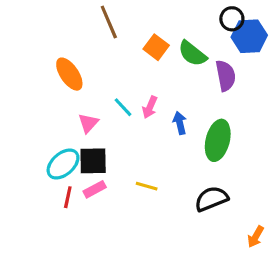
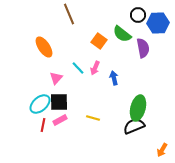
black circle: (232, 19) -> (138, 15), moved
orange square: (156, 47) -> (99, 41), moved
green ellipse: (218, 140) -> (138, 108), moved

